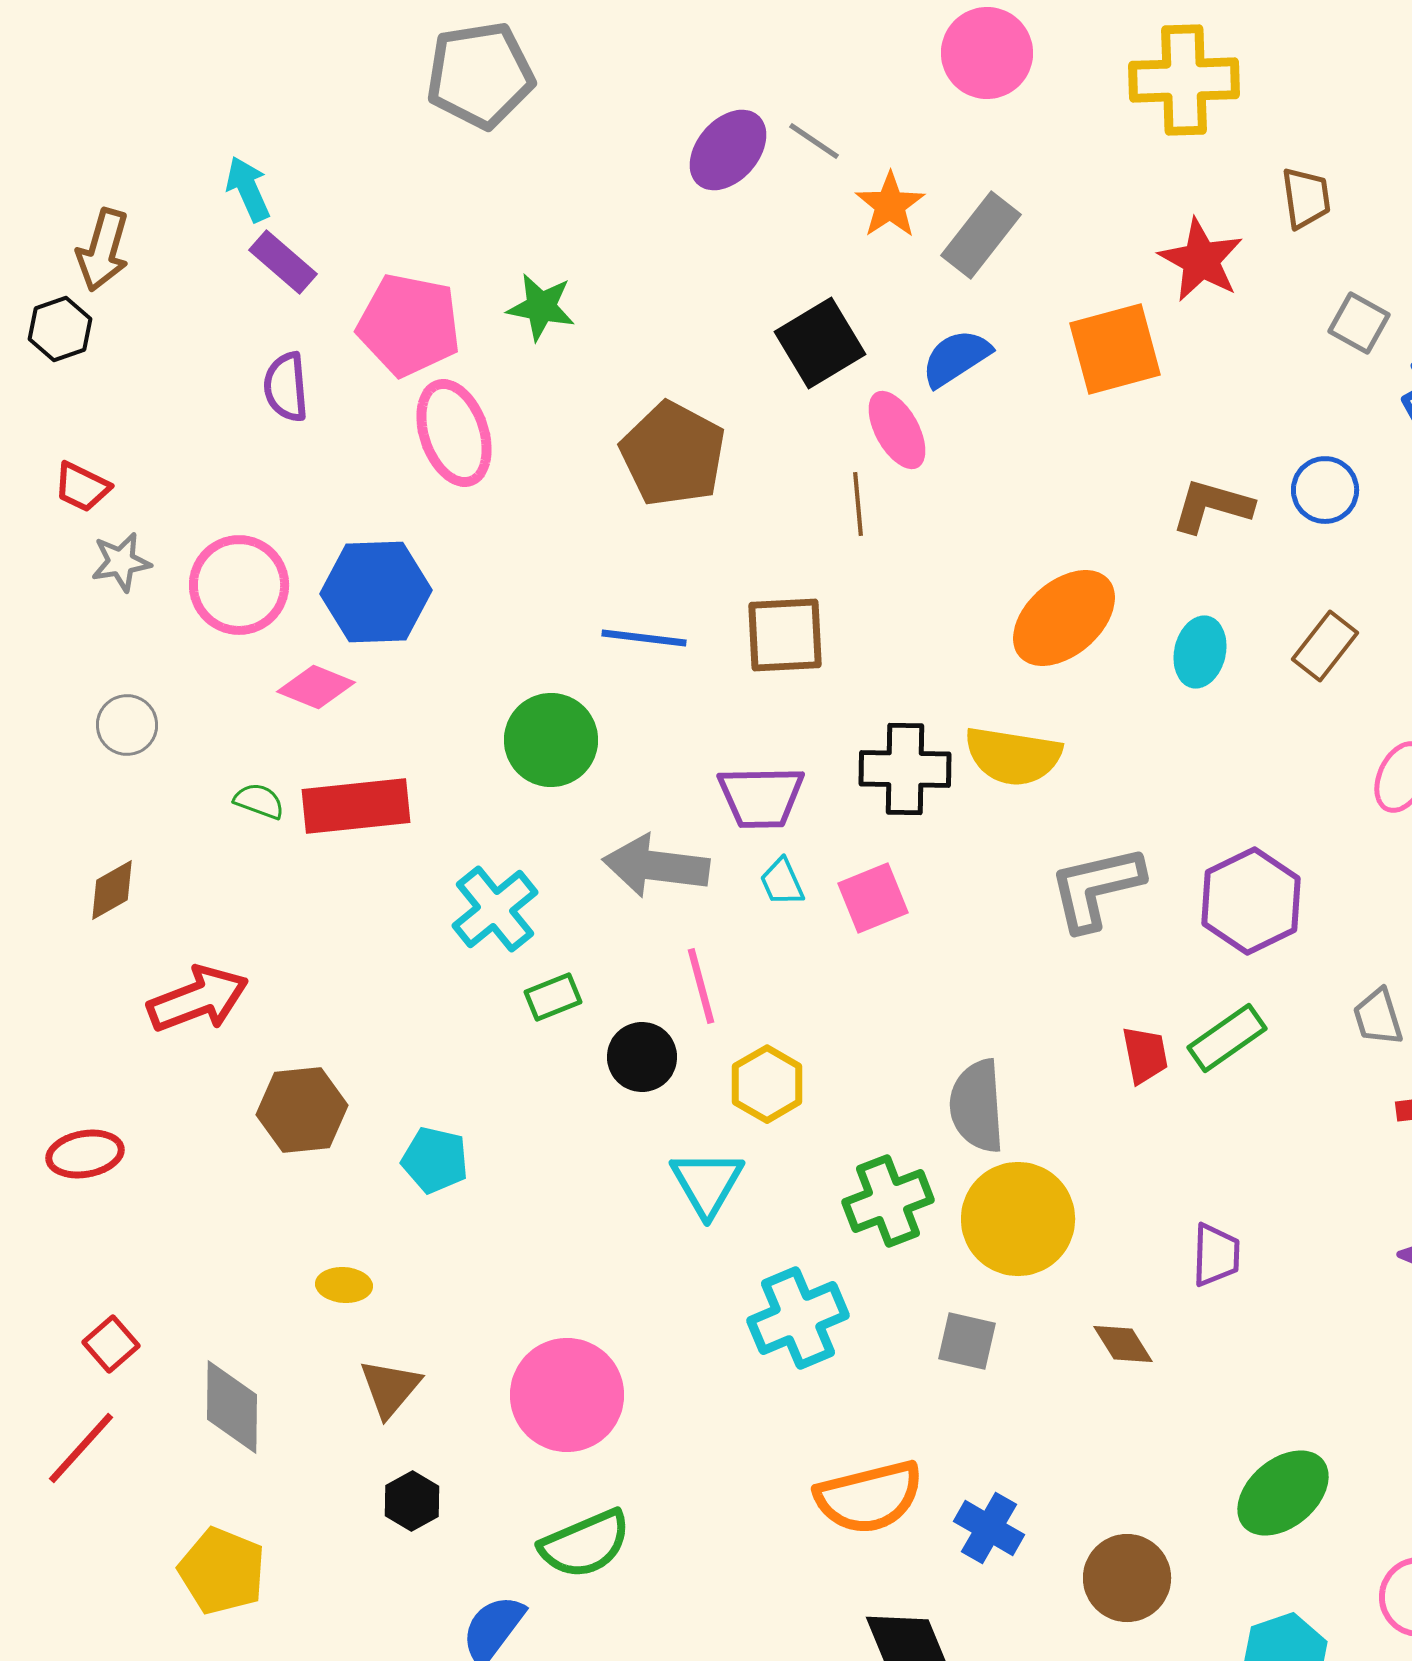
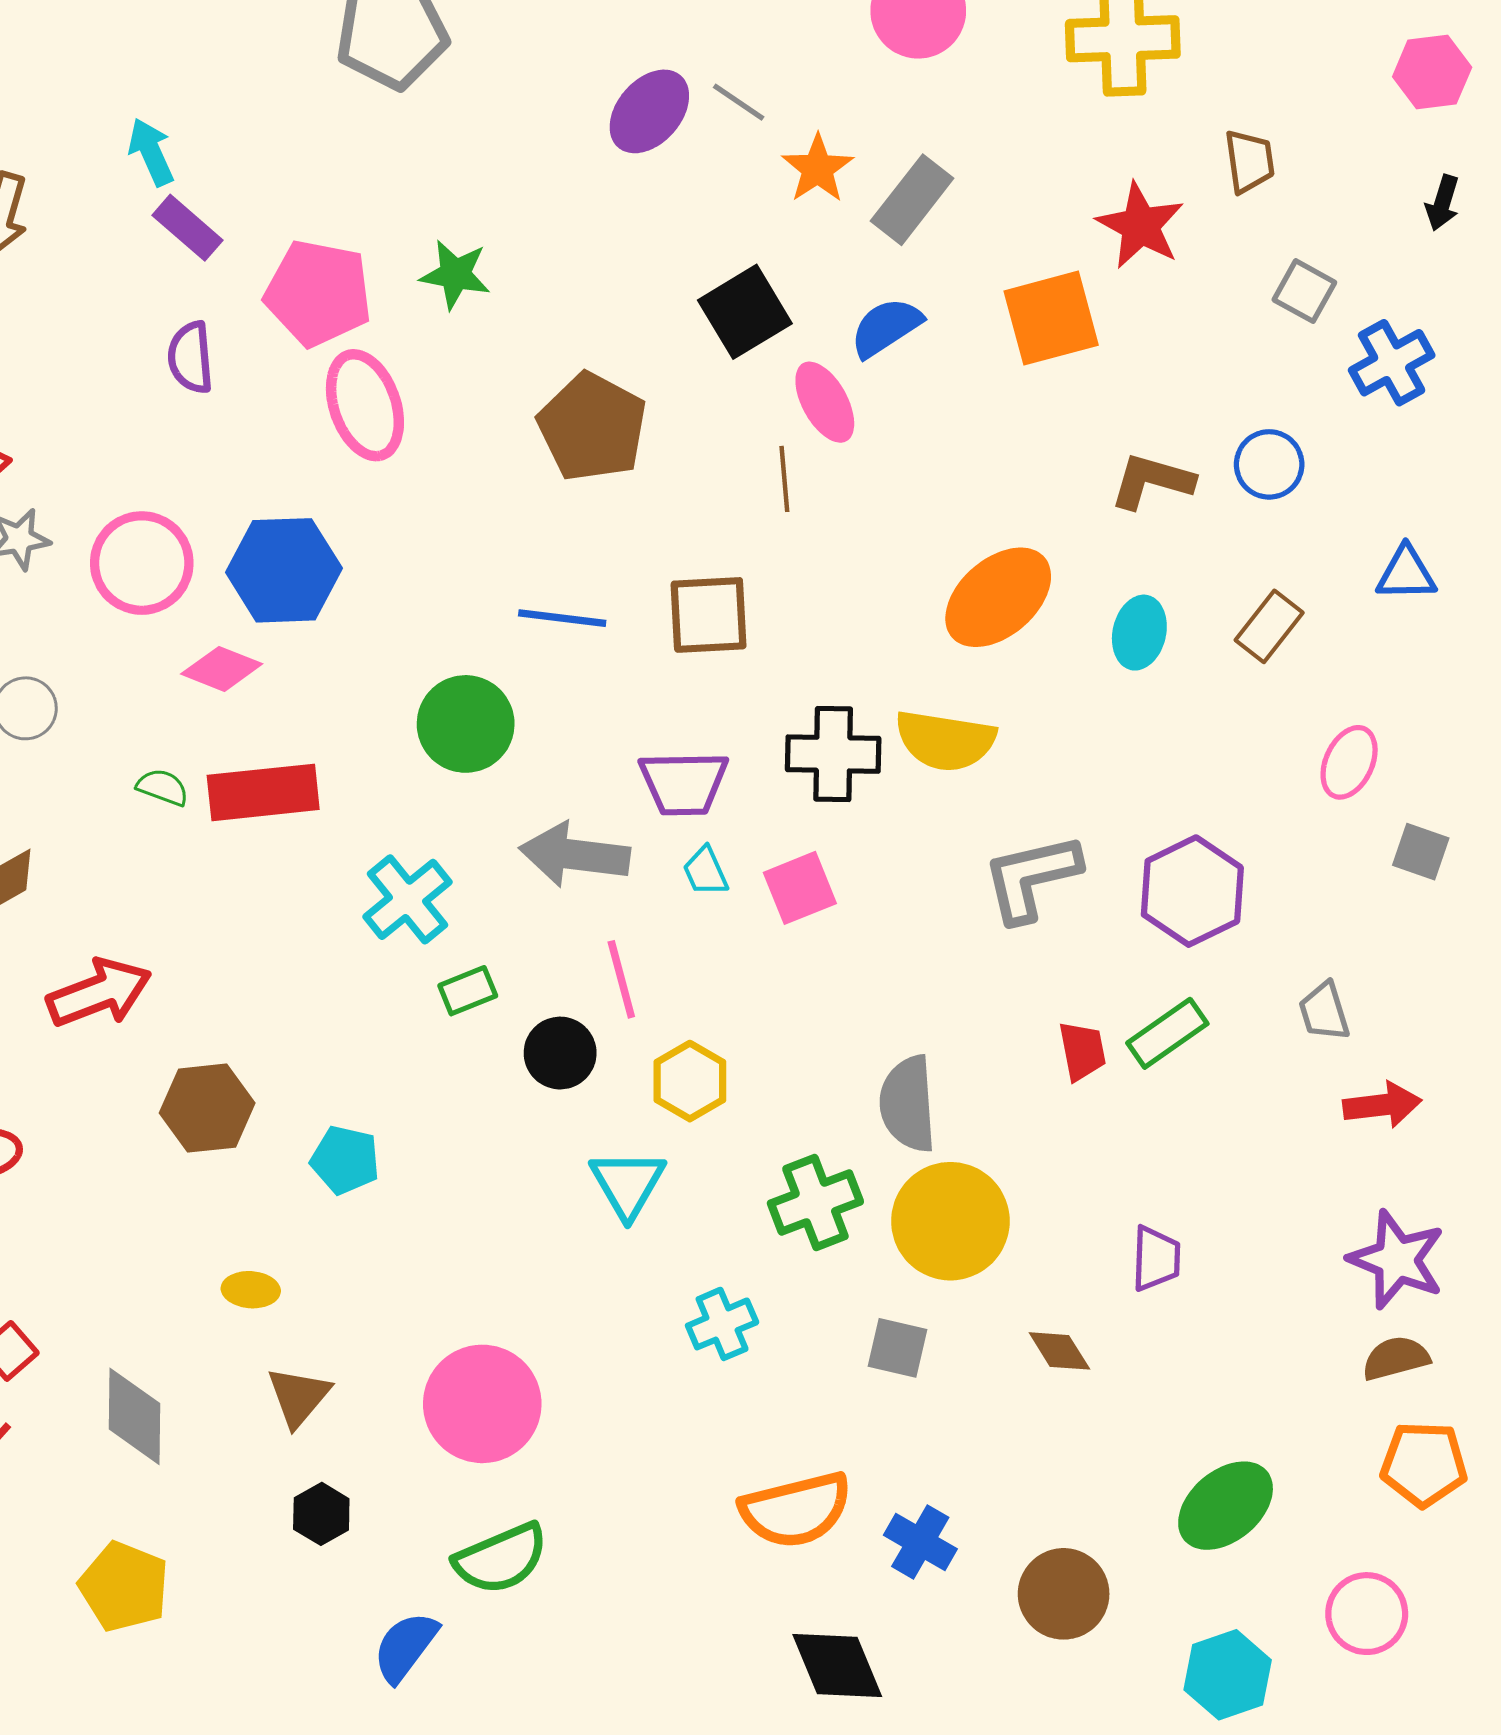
cyan cross: (798, 1318) -> (722, 1324), size x0.7

